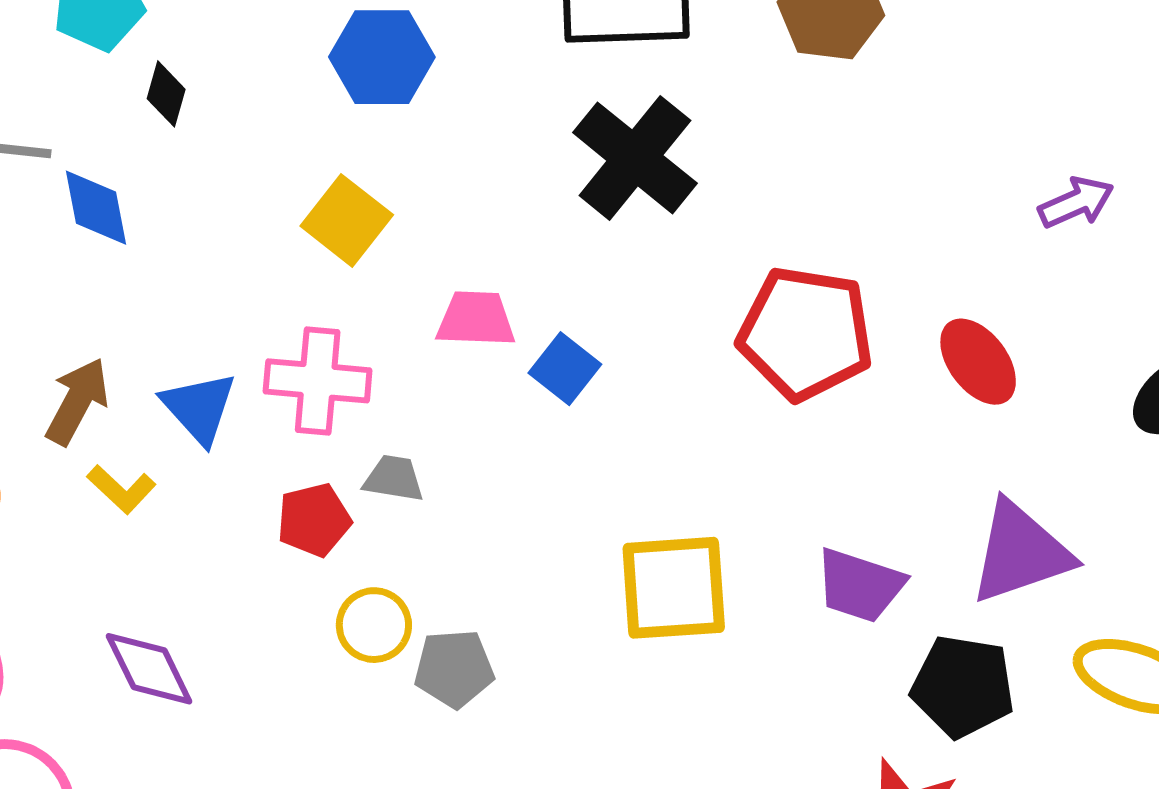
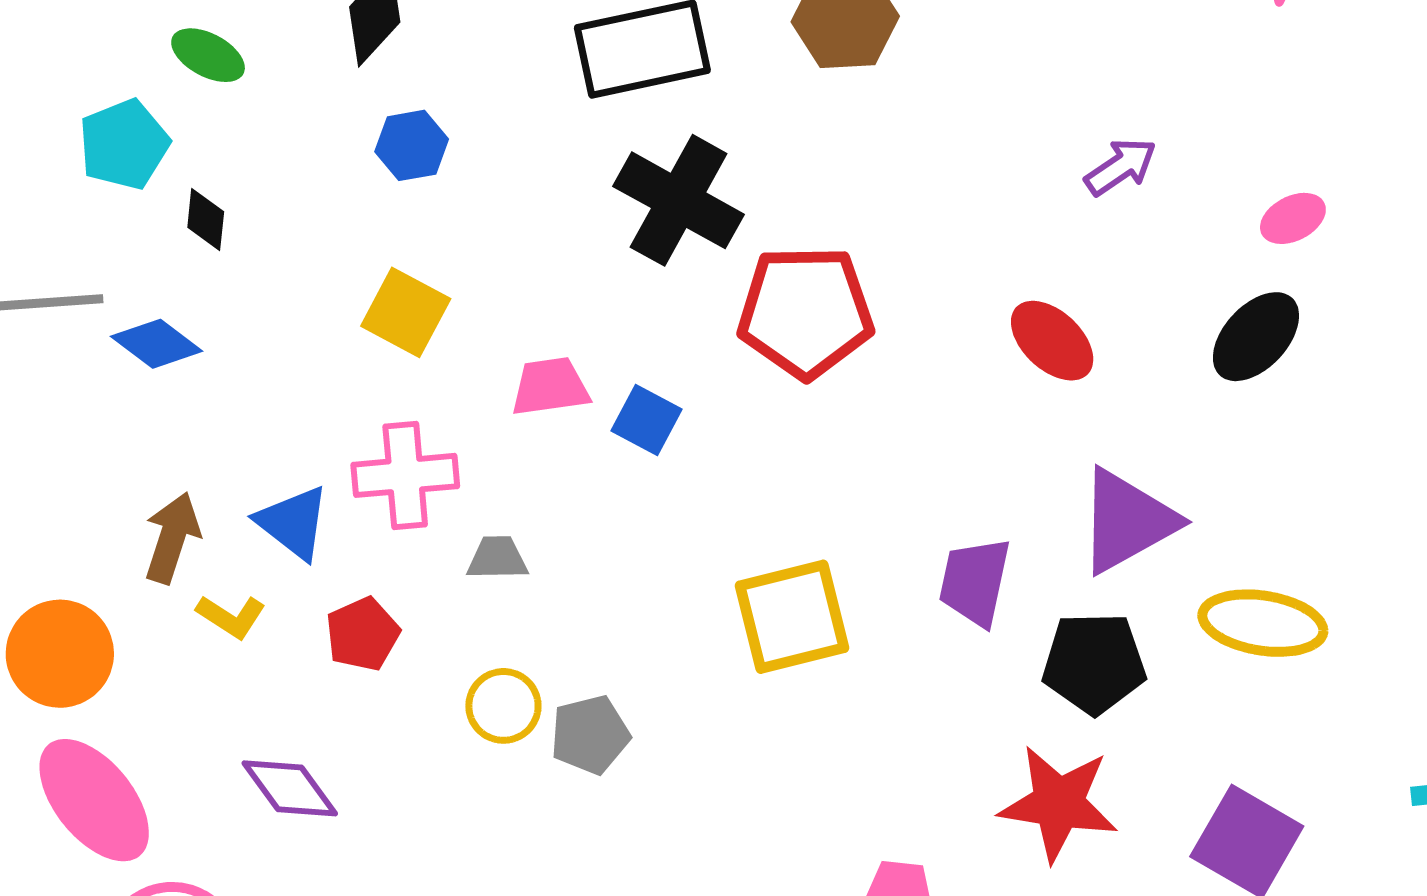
blue hexagon: (382, 57) -> (412, 145), size x0.7
blue diamond: (96, 208) -> (157, 344), turned -32
red pentagon: (806, 333) -> (806, 312), moved
red pentagon: (314, 520) -> (362, 634), moved
purple trapezoid: (860, 585) -> (975, 582), turned 94

